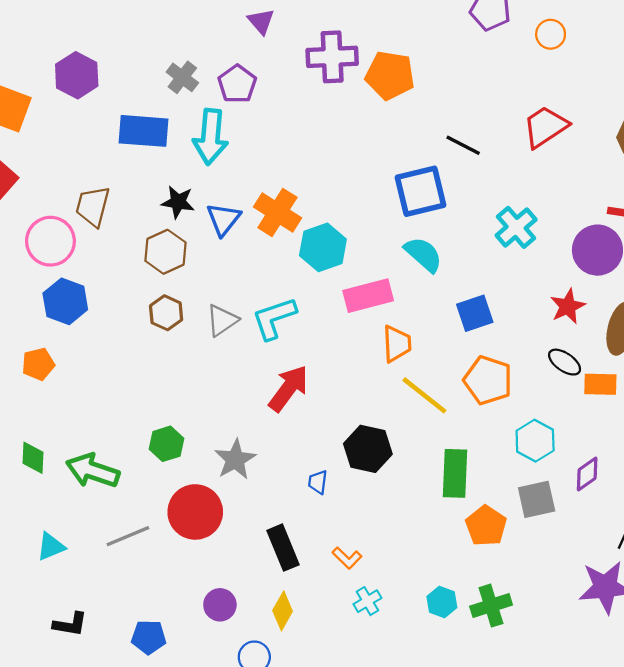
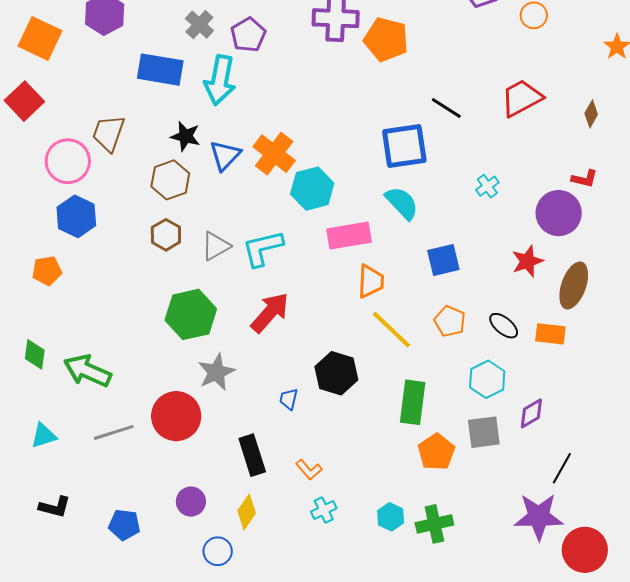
cyan cross: (516, 227) -> (487, 186), size x0.6
black ellipse: (565, 362) -> (504, 326), moved
orange pentagon: (488, 380) -> (450, 321), size x0.7
green hexagon: (167, 444) -> (191, 314), moved, size x1.6

